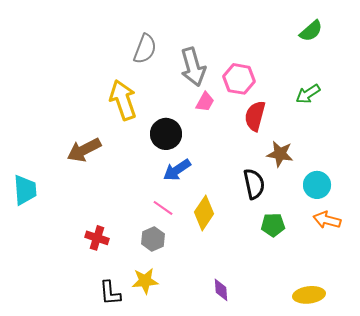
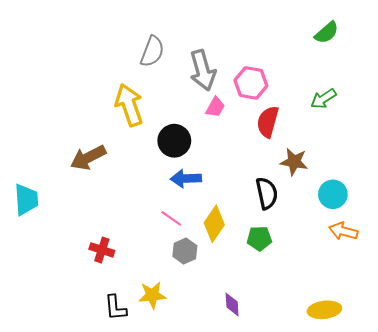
blue arrow: (177, 170) -> (186, 179), turned 32
green pentagon: (273, 225) -> (259, 238), moved
gray hexagon: (153, 239) -> (185, 251), moved

